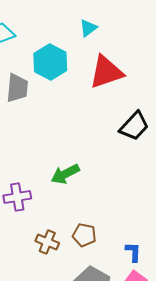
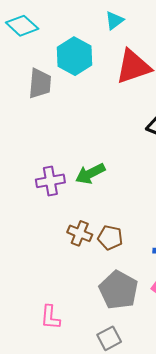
purple cross: (17, 197) -> (50, 181), moved
brown cross: (47, 242) -> (80, 233), moved

